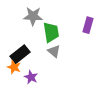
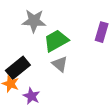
green trapezoid: (51, 32) -> (56, 41), turned -110

